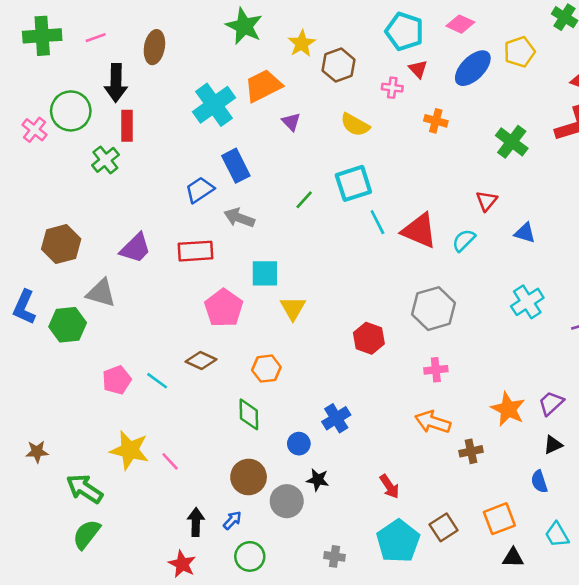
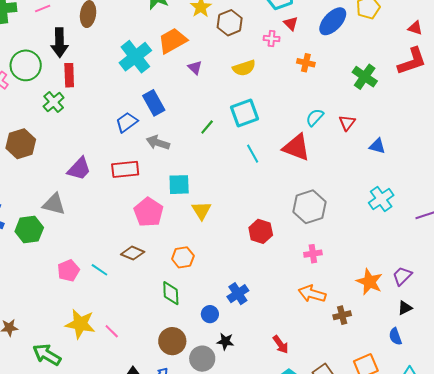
yellow semicircle: (355, 125) -> (244, 68), turned -45
cyan line: (377, 222) -> (253, 154), moved
cyan semicircle: (464, 240) -> (315, 117), moved
brown hexagon: (61, 244) -> (21, 144), moved

